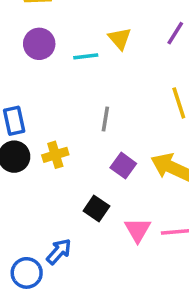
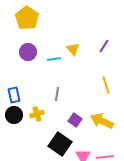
gray line: (105, 119) -> (57, 94), moved
black square: (96, 209) -> (60, 144), size x1.6

